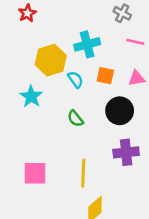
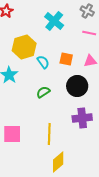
gray cross: (122, 13) -> (87, 11), moved
cyan cross: (87, 44) -> (54, 21), moved, turned -36
green semicircle: (75, 119) -> (43, 92), turned 96

